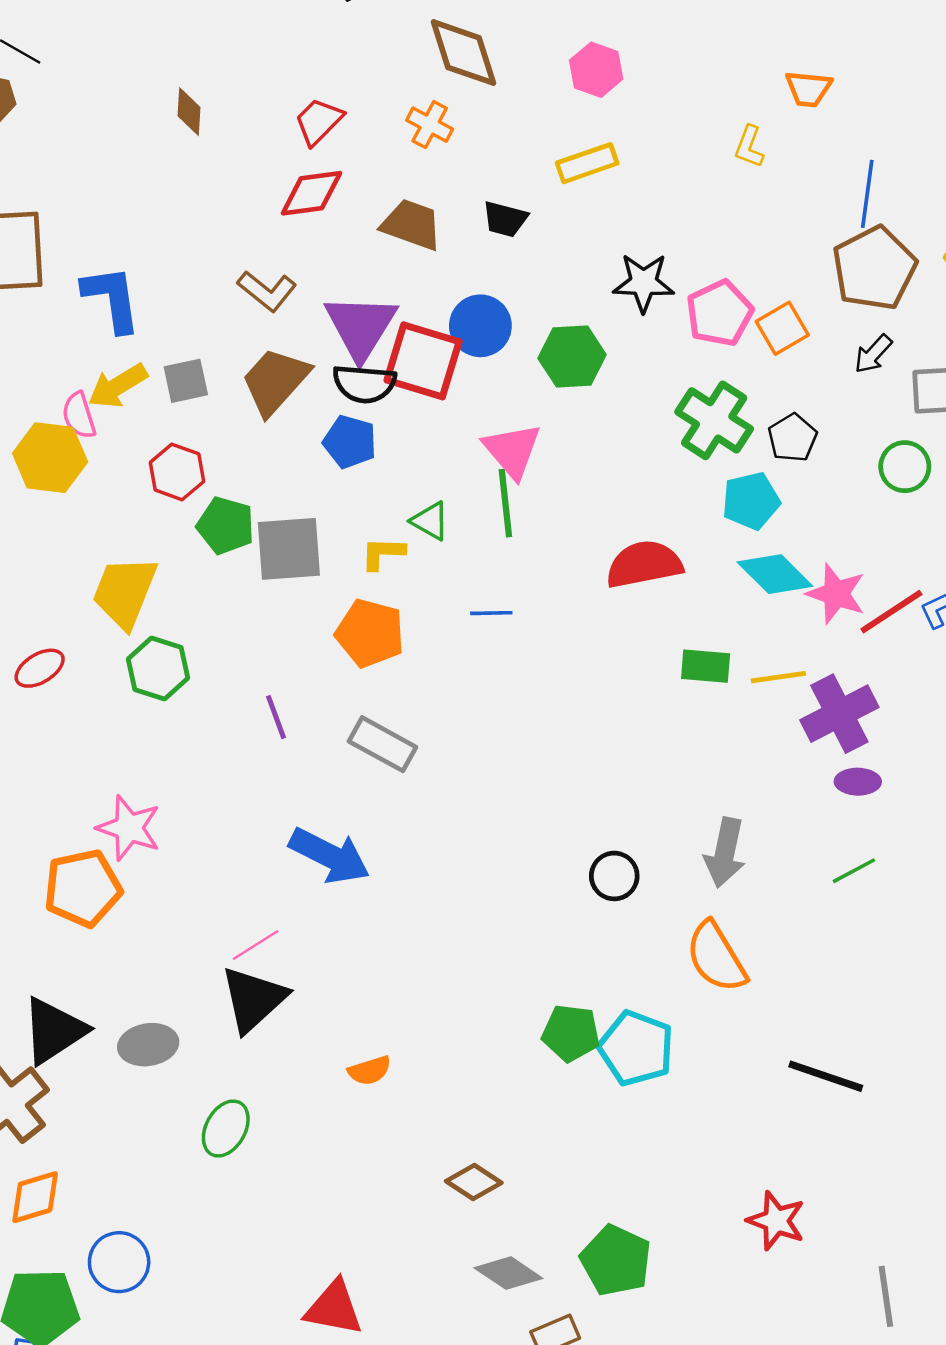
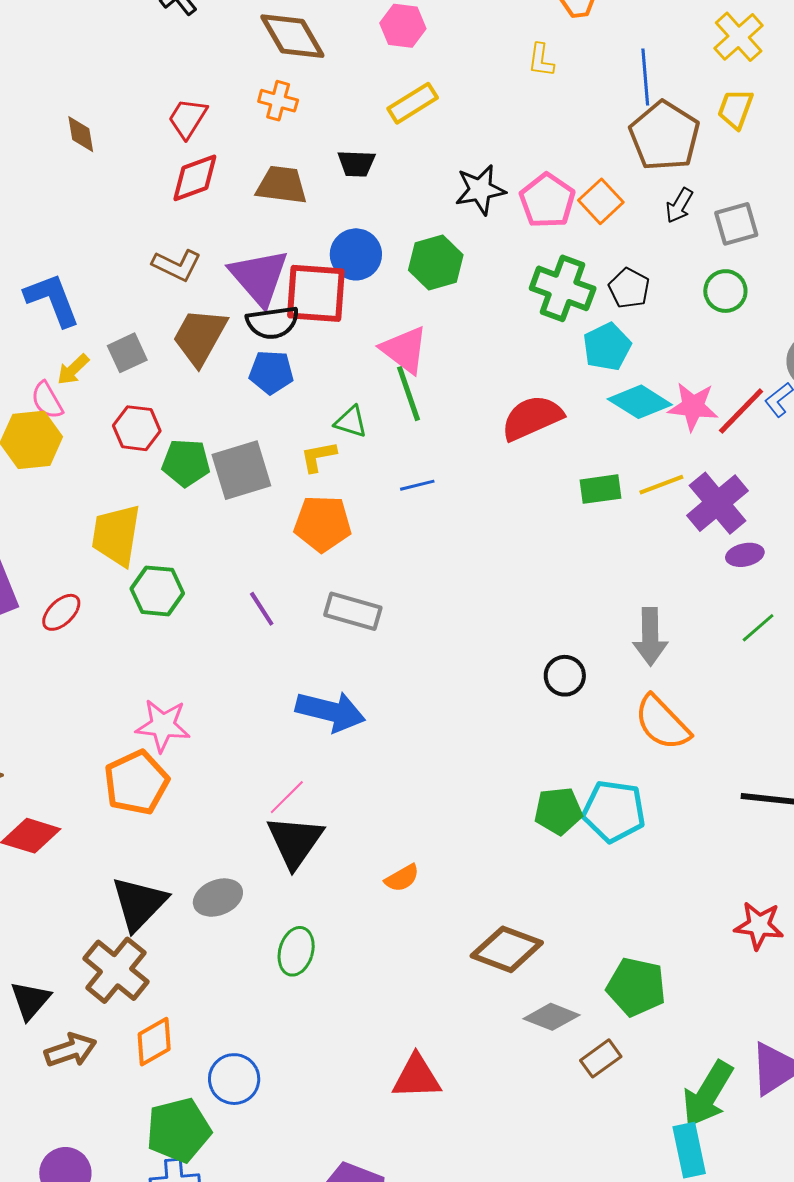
yellow arrow: (118, 386) -> (73, 369), size x0.7
brown diamond: (474, 1182) -> (507, 949), size x1.5

